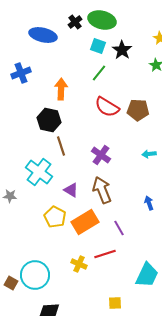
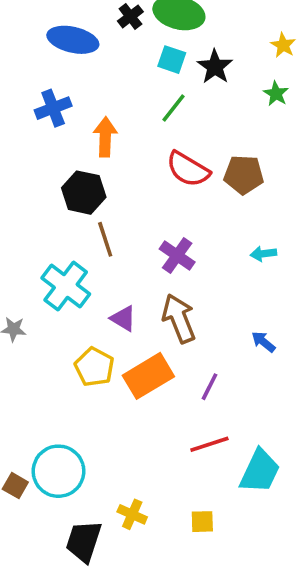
blue cross: (21, 73) -> (53, 108), moved
blue arrow: (149, 203) -> (263, 342), turned -32
purple line: (119, 228) -> (209, 387), turned 56
red line: (105, 254) -> (209, 444), moved
yellow cross: (79, 264) -> (132, 514), moved

